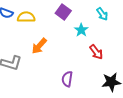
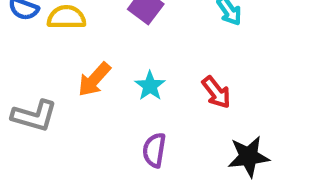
cyan star: (81, 30) -> (150, 86), moved

